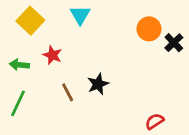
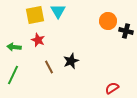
yellow square: (30, 21) -> (35, 15), moved, turned 36
black cross: (174, 43) -> (126, 31), turned -32

